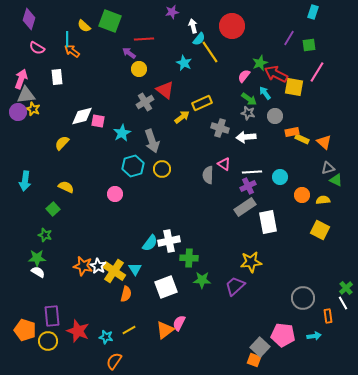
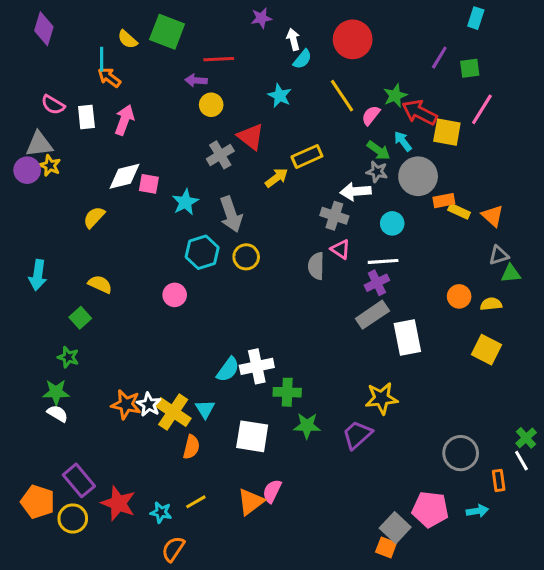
pink semicircle: (37, 48) -> (53, 105), moved
yellow line: (210, 52) -> (342, 96), moved
purple arrow: (129, 53) -> (196, 80), turned -32
pink arrow: (21, 79) -> (124, 120), moved
gray circle: (275, 116) -> (418, 176), size x1.6
gray cross: (220, 128) -> (334, 216), moved
white arrow: (246, 137) -> (356, 191), moved
cyan circle: (280, 177) -> (392, 223), moved
green triangle: (336, 180) -> (511, 274), turned -32
white square: (166, 287) -> (252, 436), turned 30
purple rectangle: (52, 316) -> (79, 480), turned -35

